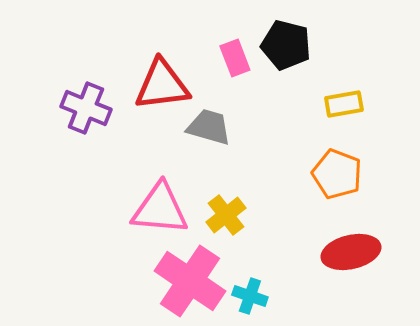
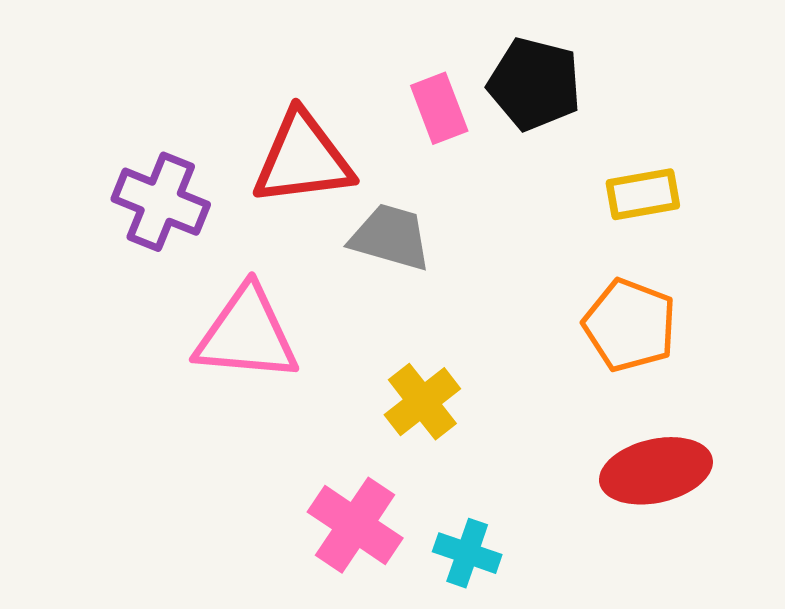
pink triangle: (160, 209) -> (247, 334), moved
pink cross: (190, 281) -> (355, 525), size x0.7

